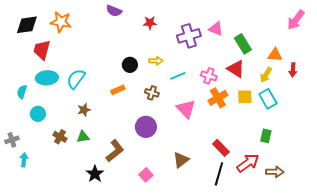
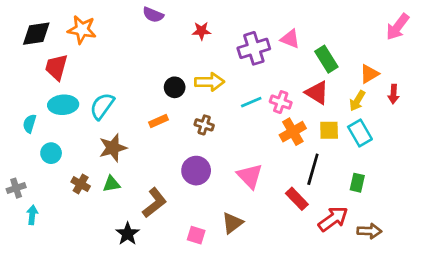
orange triangle: (275, 55) -> (369, 74), turned -35
yellow arrow: (156, 61) -> (210, 82), size x1.5
cyan line: (178, 76) -> (251, 102), moved
pink triangle: (186, 109) -> (250, 176), moved
brown star: (84, 110) -> (113, 148), size x1.5
brown triangle: (181, 160) -> (232, 223), moved
black line: (219, 174) -> (313, 169), moved
pink square: (146, 175) -> (196, 235), turned -32

